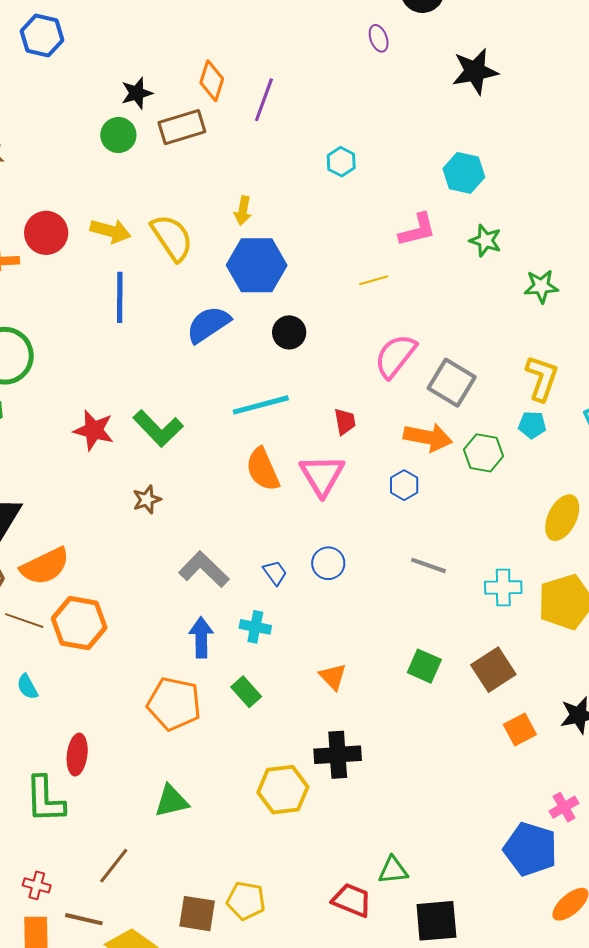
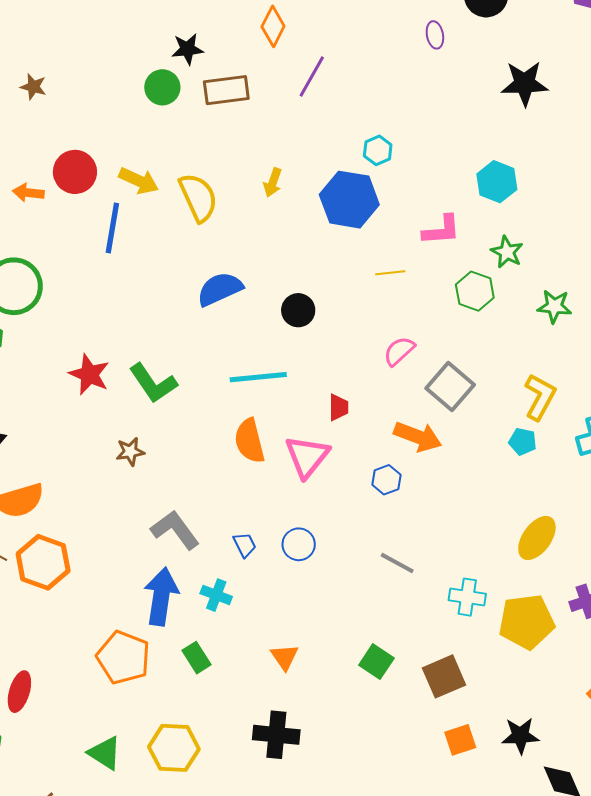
orange diamond: (212, 81) -> (273, 26), moved
blue hexagon: (257, 265) -> (349, 200), moved
blue line: (120, 297) -> (112, 228), moved
pink semicircle: (395, 356) -> (399, 351), size x0.7
green hexagon: (484, 453) -> (475, 291), moved
blue arrow: (201, 637) -> (161, 596), size x1.4
yellow hexagon: (283, 790) -> (174, 748), moved
green triangle: (171, 801) -> (105, 753), turned 36

